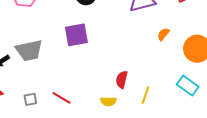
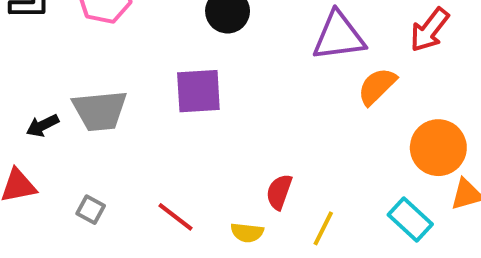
orange semicircle: (163, 34) -> (377, 86), moved, size x1.5
red line: (61, 98) -> (176, 217), moved
gray square: (30, 99) -> (91, 210), turned 32

